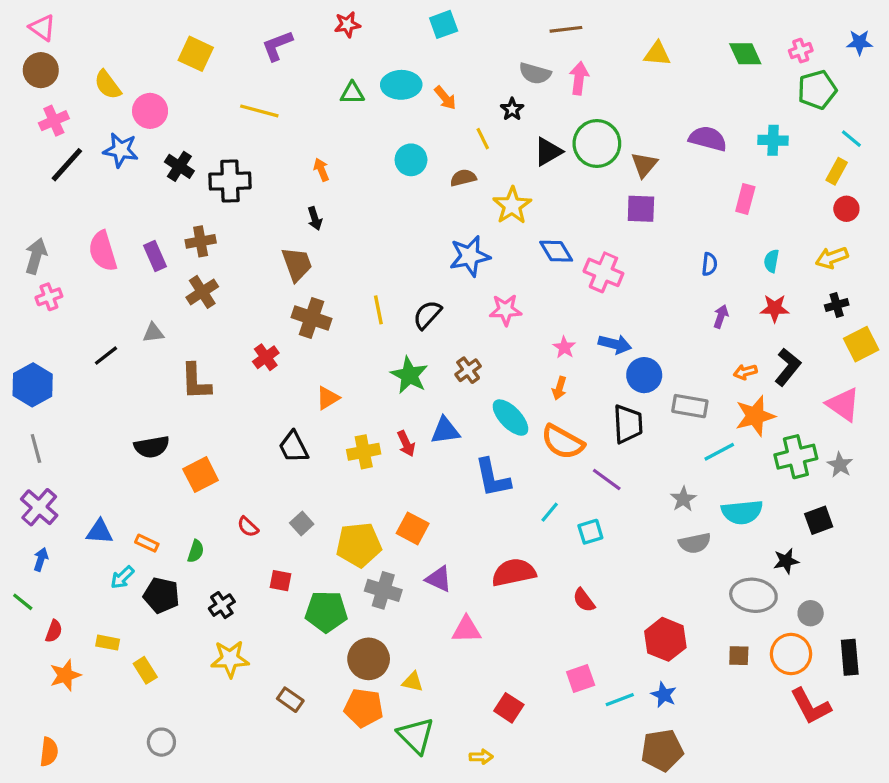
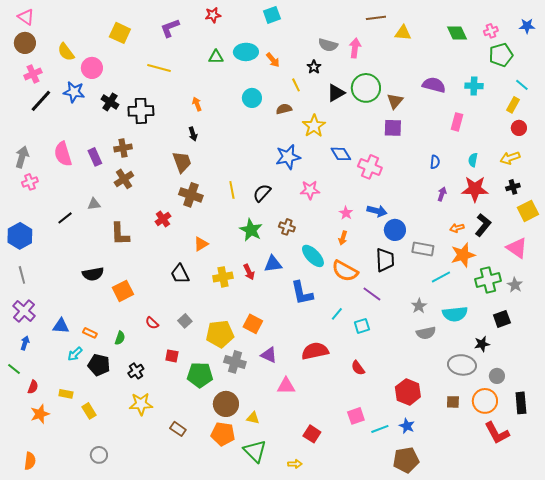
brown line: (566, 29) -> (376, 18), moved
red star: (775, 308) -> (475, 189), size x1.5
brown cross: (468, 370) -> (287, 227), turned -35

